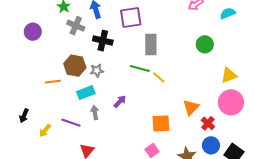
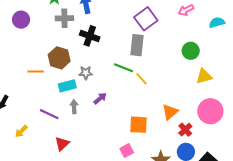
purple square: (131, 17) -> (146, 19), moved, turned -35
gray cross: (76, 26) -> (64, 18), turned -30
gray star: (97, 71) -> (86, 73), moved
yellow triangle: (229, 75) -> (204, 76), moved
yellow arrow: (45, 131) -> (21, 131), moved

